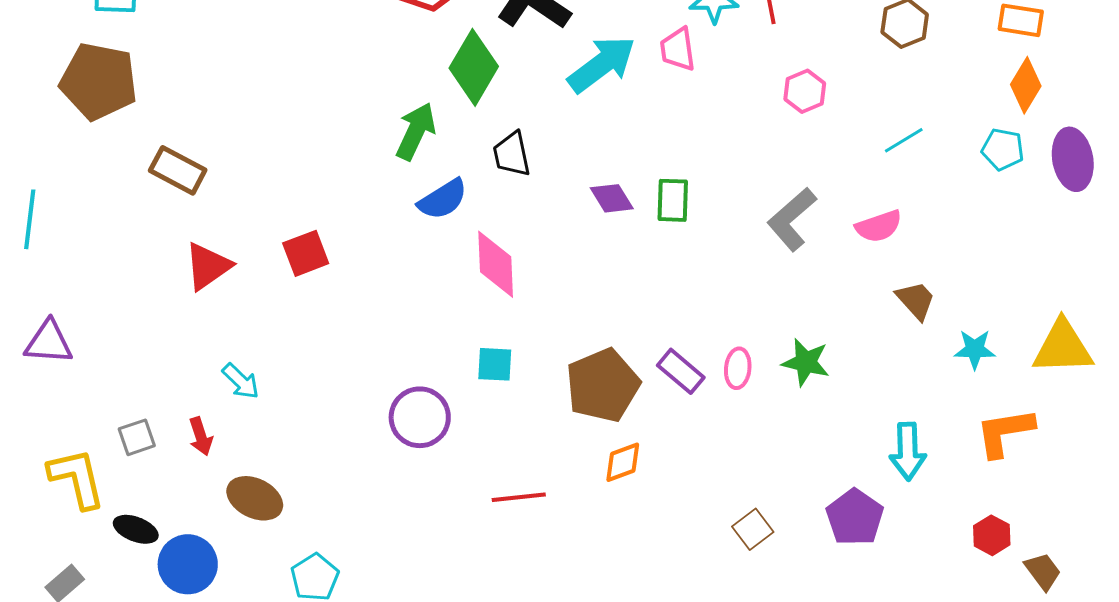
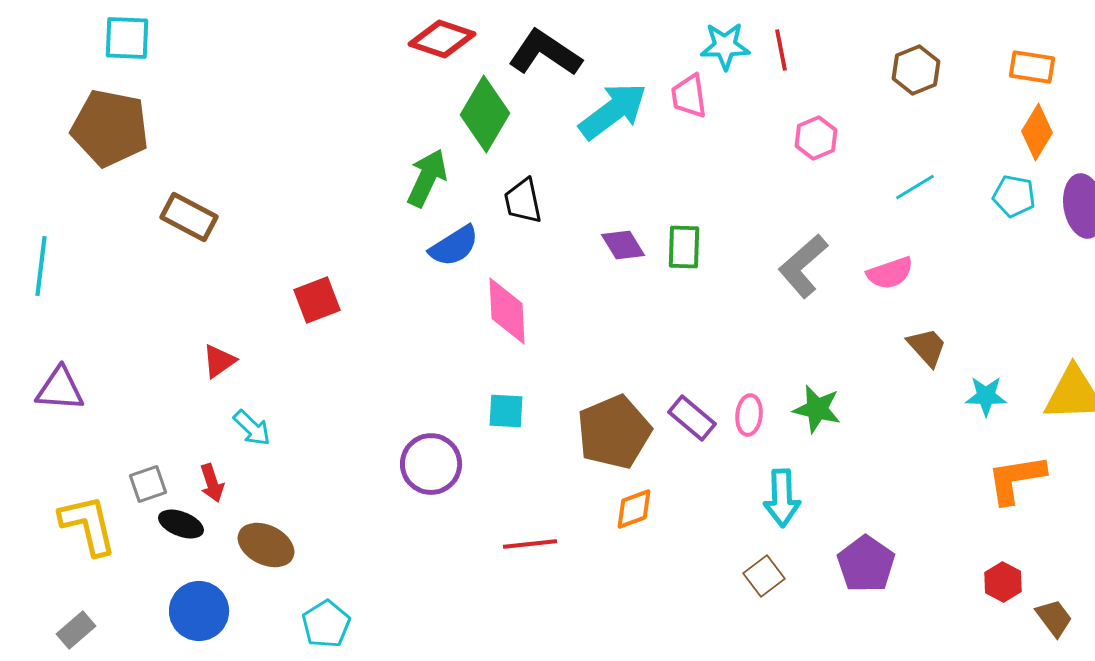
red triangle: (208, 266) -> (219, 361), moved, size x0.7
cyan arrow: (908, 451) -> (782, 498), moved
black ellipse: (136, 529) -> (181, 524), moved

